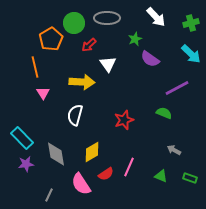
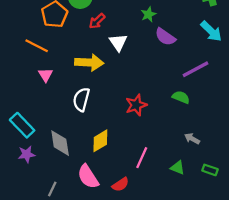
orange line: (35, 67) -> (37, 46), turned -50
red semicircle: (106, 174) -> (120, 184), moved

